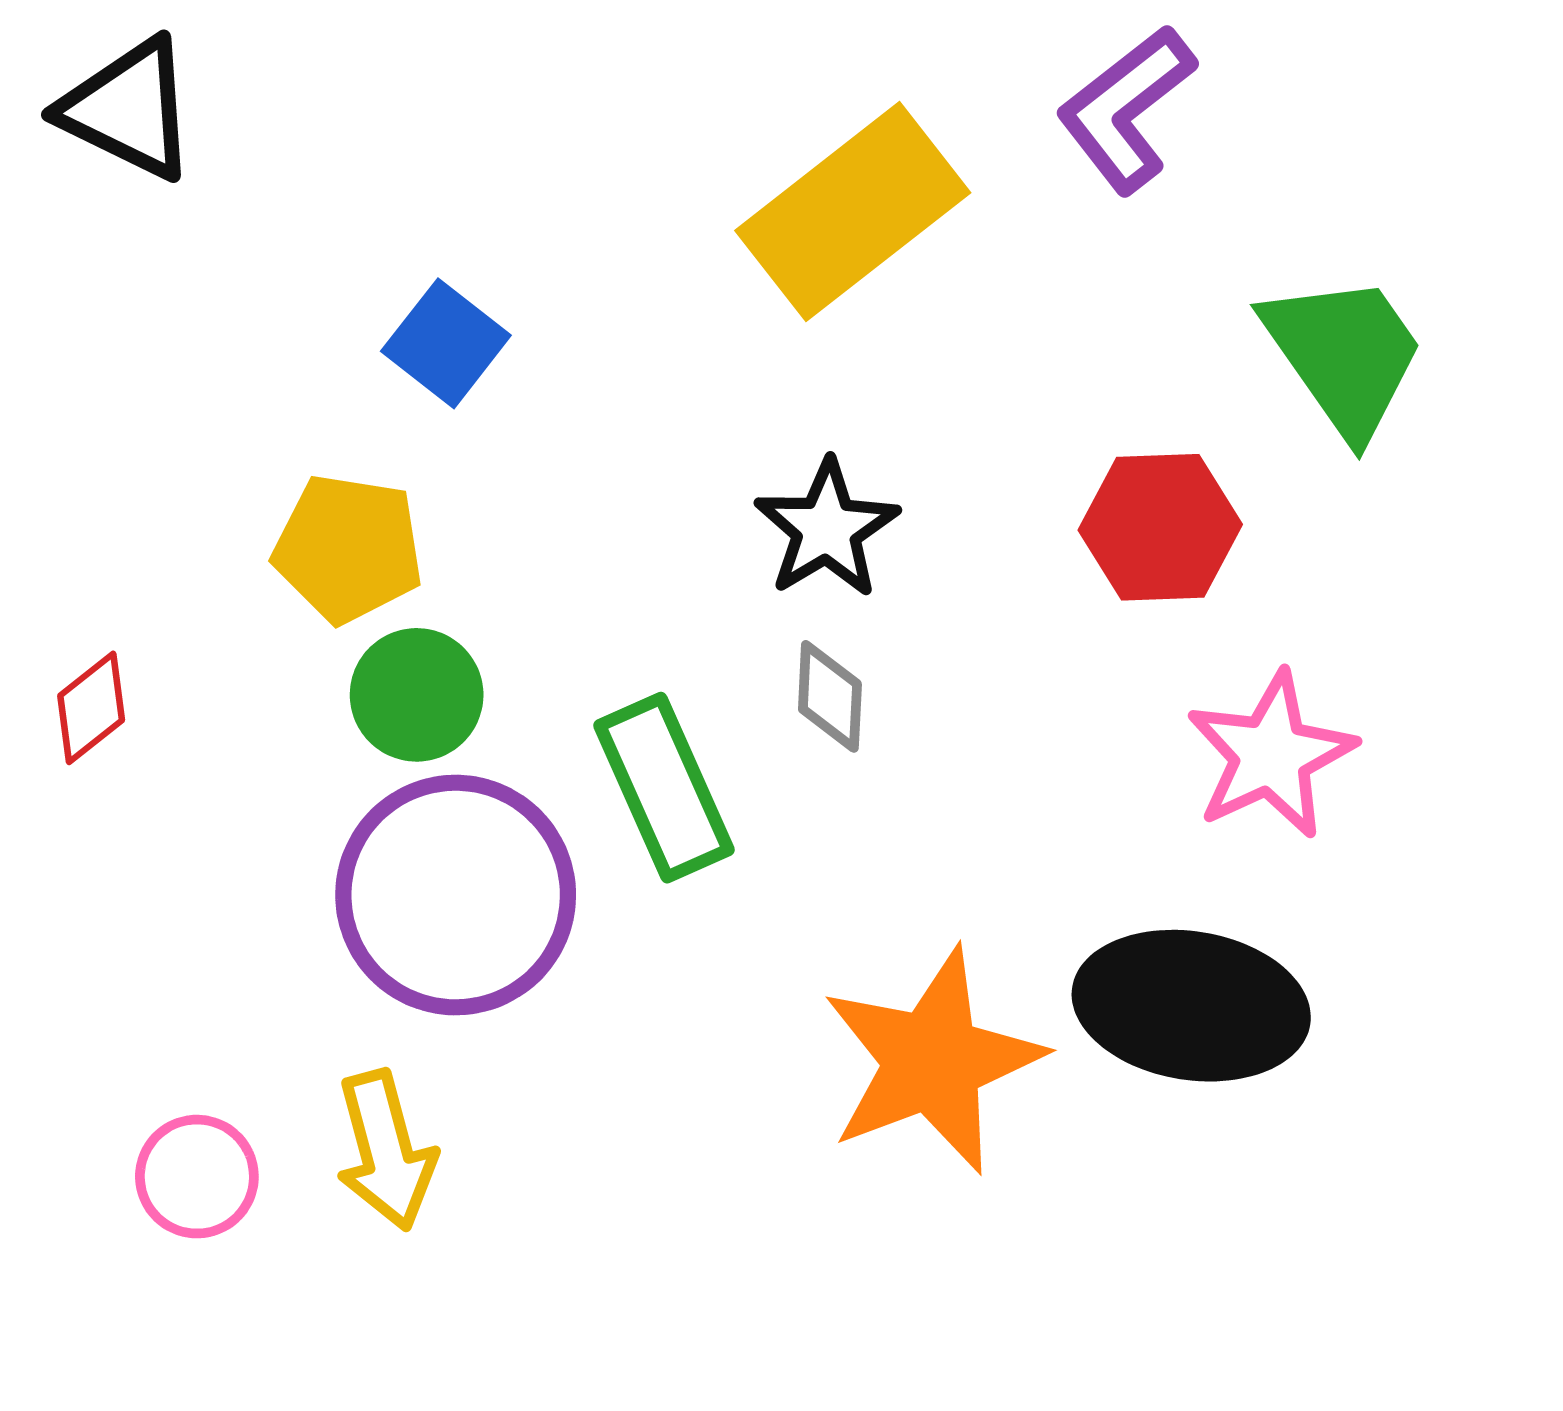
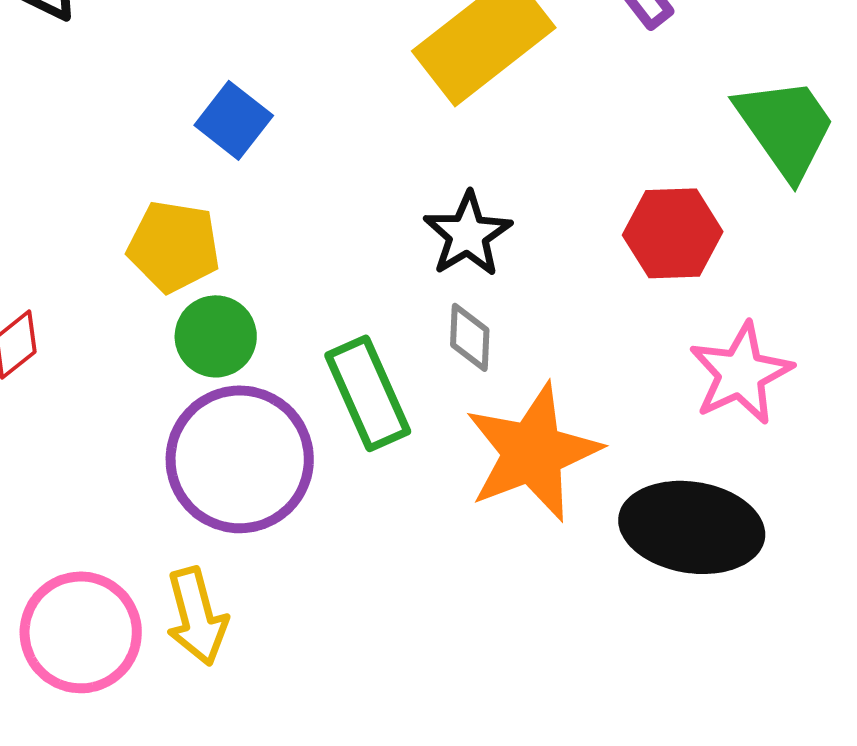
orange star: (932, 1061) -> (533, 452), moved
pink circle: (197, 1177) -> (81, 632), size x1.6

